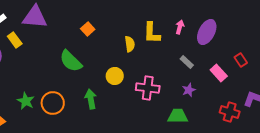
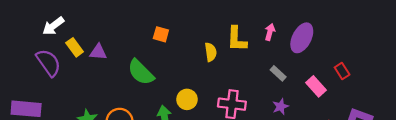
purple triangle: (35, 17) -> (98, 52), moved, size x0.6
orange square: (88, 29) -> (161, 34), turned -32
yellow circle: (115, 76) -> (187, 99), moved

